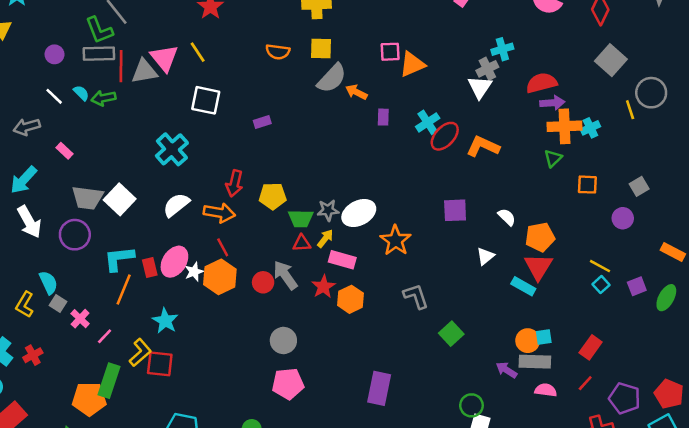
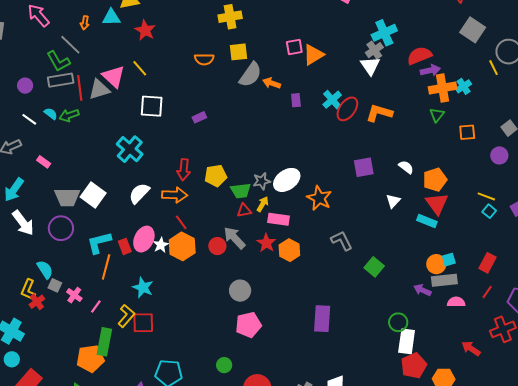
cyan cross: (502, 49) -> (384, 33), size x1.4
red cross: (33, 355) -> (37, 302), moved

